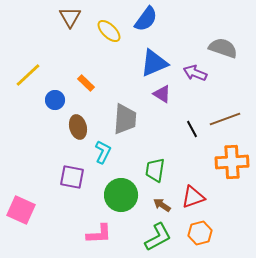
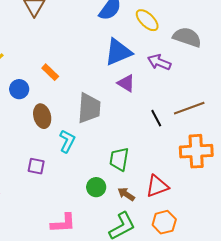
yellow ellipse: (109, 31) -> (147, 20), moved
purple square: (72, 177) -> (36, 166), size x0.7
green circle: (121, 195) -> (96, 187), moved, size x0.6

